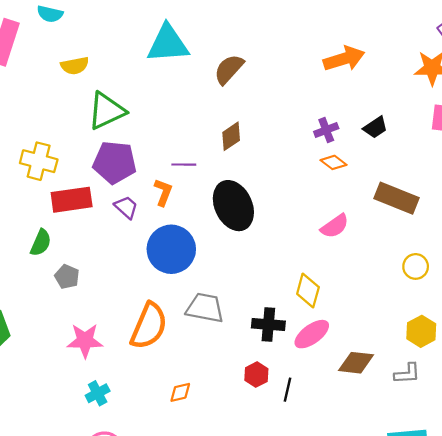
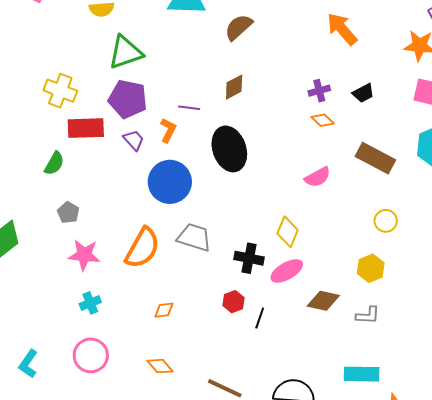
orange arrow: (344, 59) -> (342, 29), turned -120
gray pentagon: (67, 277) -> (68, 213), moved
yellow hexagon: (421, 331) -> (371, 268), moved

